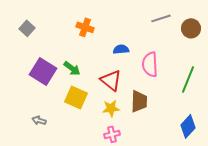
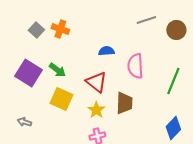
orange cross: (85, 27) -> (60, 29), moved
gray square: (27, 28) -> (36, 30), moved
yellow star: (111, 108) -> (96, 110), turned -30

